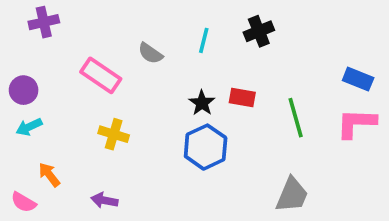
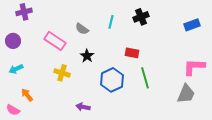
blue rectangle: (358, 79) -> (192, 25), moved, turned -42
purple circle: (24, 90) -> (13, 41), moved
black star: (202, 103) -> (87, 56), moved
green line: (296, 118) -> (145, 78), moved
gray trapezoid: (292, 195) -> (186, 94), moved
purple arrow: (104, 200) -> (83, 107), moved

